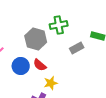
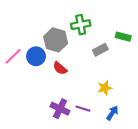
blue circle: (21, 66) -> (36, 56), moved
yellow star: (51, 83) -> (105, 88), moved

